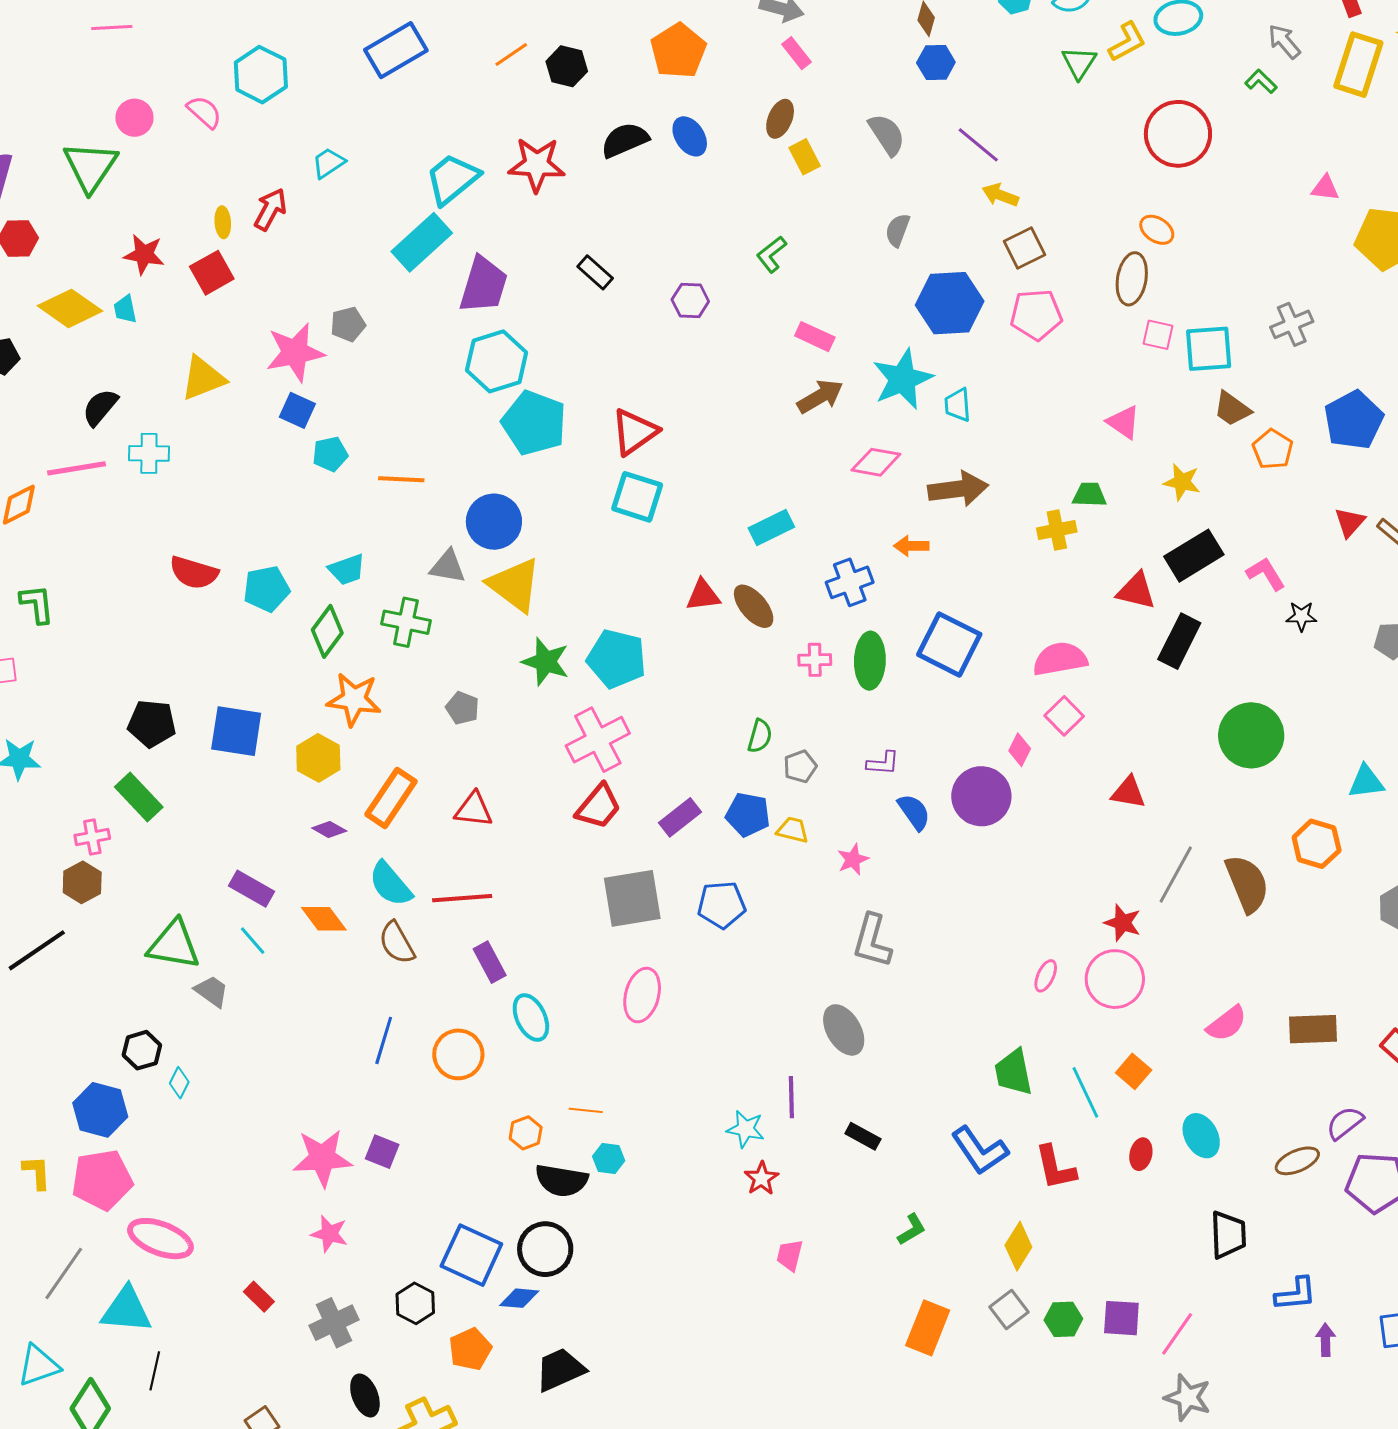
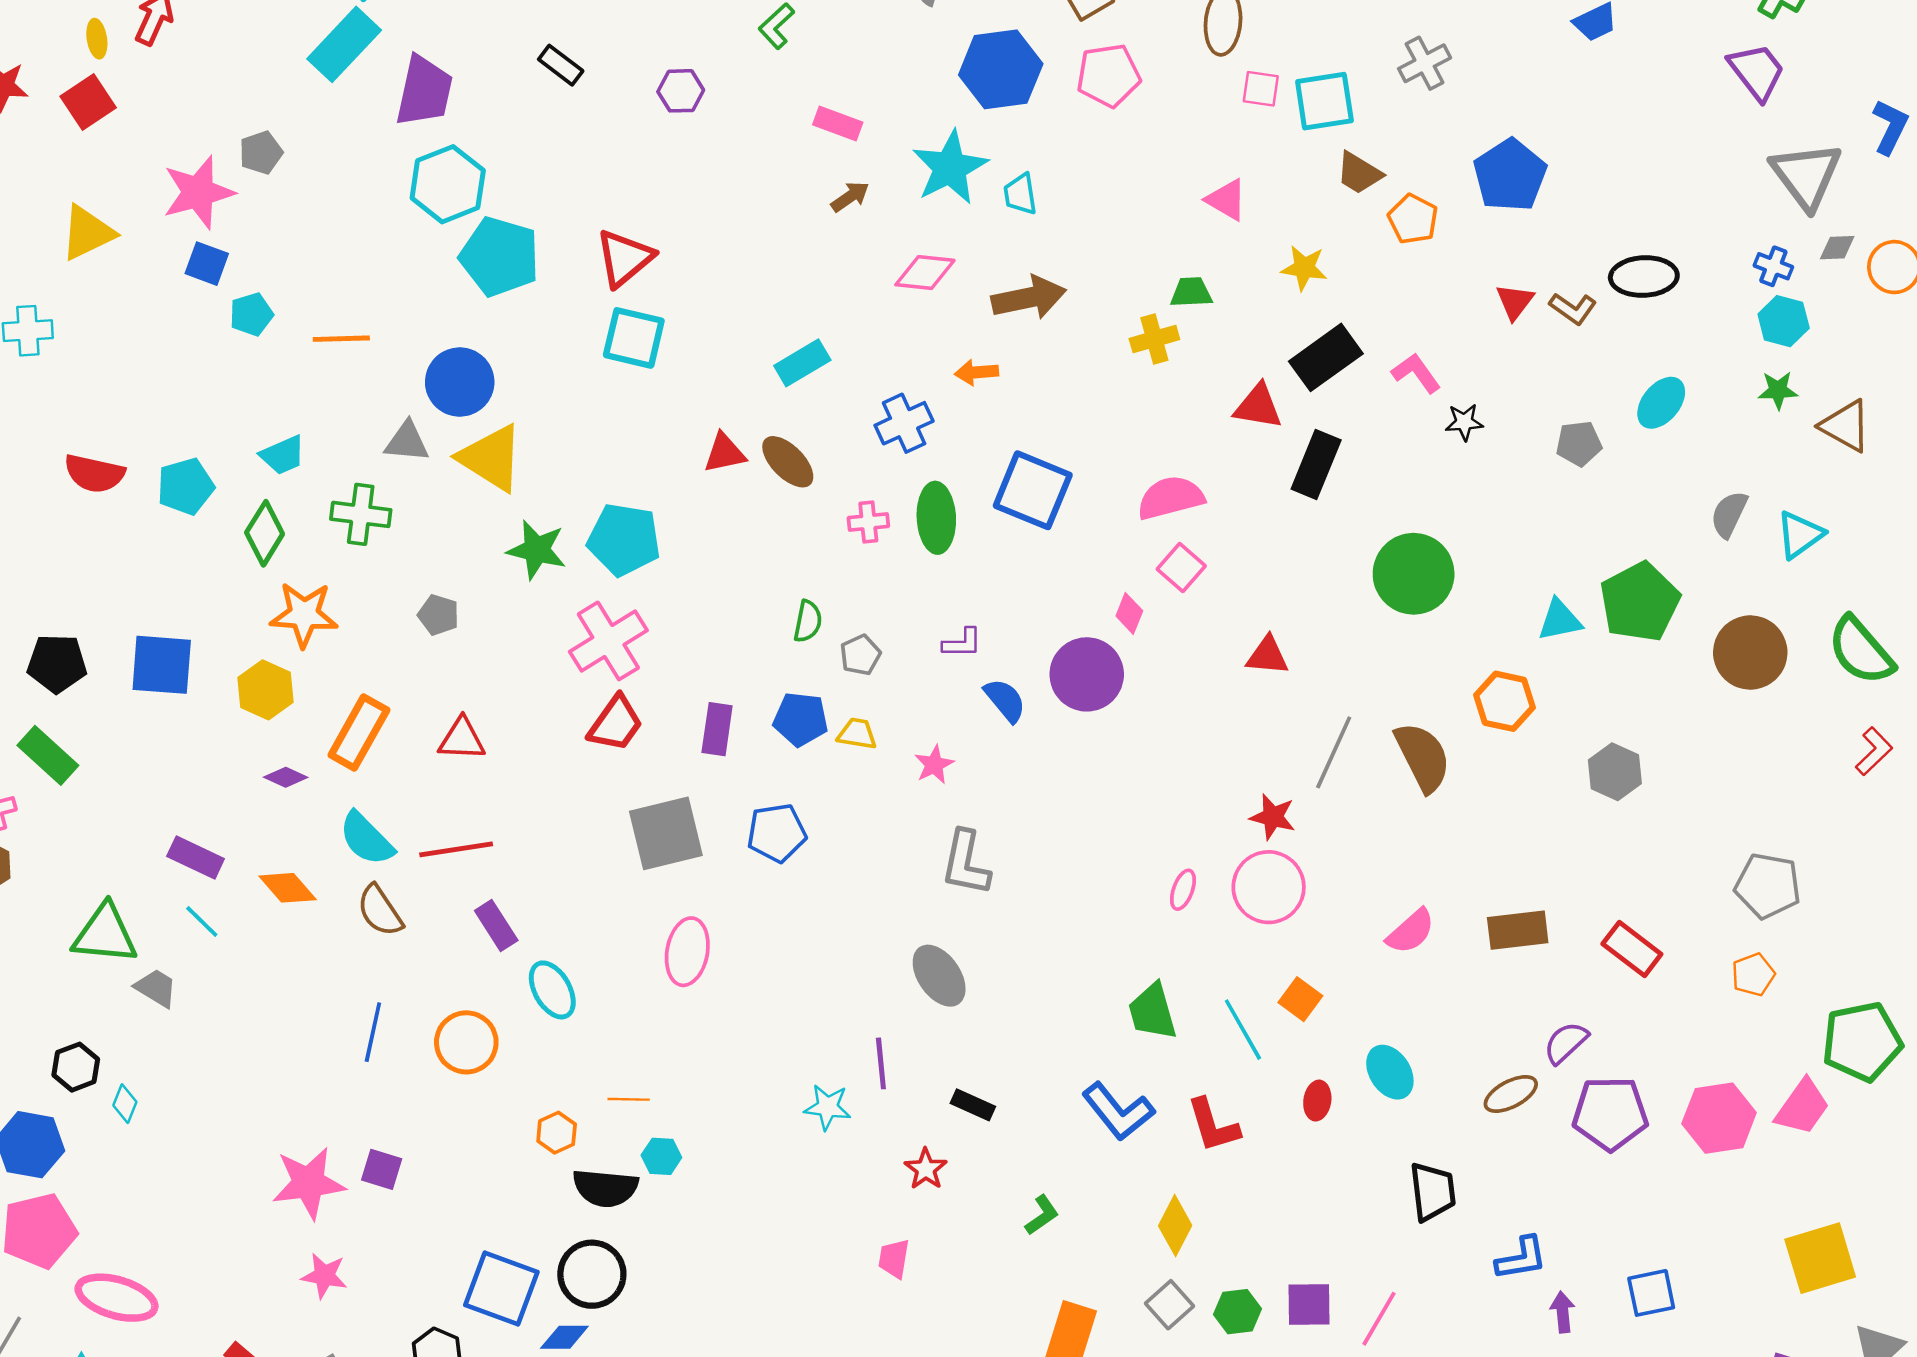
brown arrow: (820, 396) -> (850, 197), size x0.7
purple rectangle: (680, 817) -> (717, 729), turned -39
red star: (762, 1178) -> (926, 1169), moved

